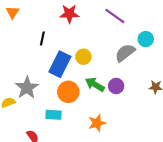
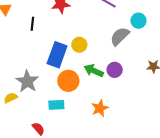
black line: (42, 38) -> (32, 24), moved

